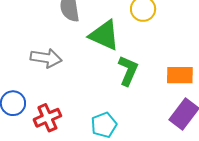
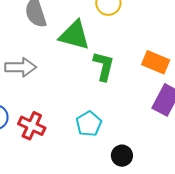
orange rectangle: (180, 75) -> (156, 62), turned 32
red cross: (47, 118) -> (32, 126), turned -32

